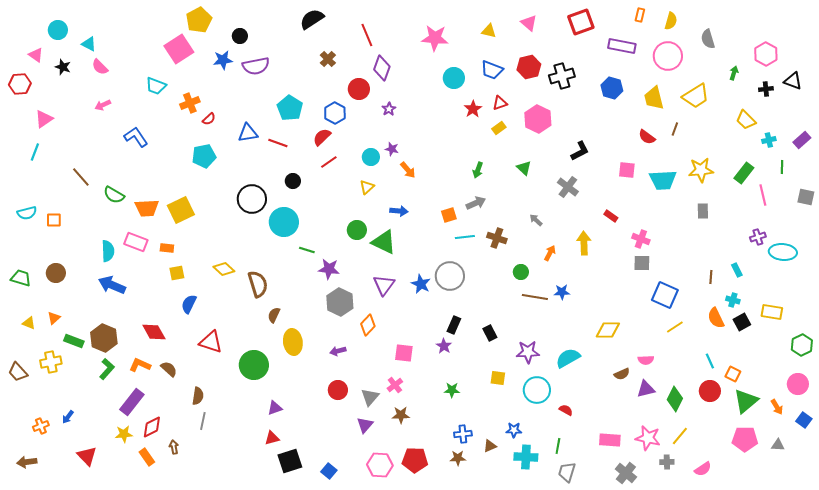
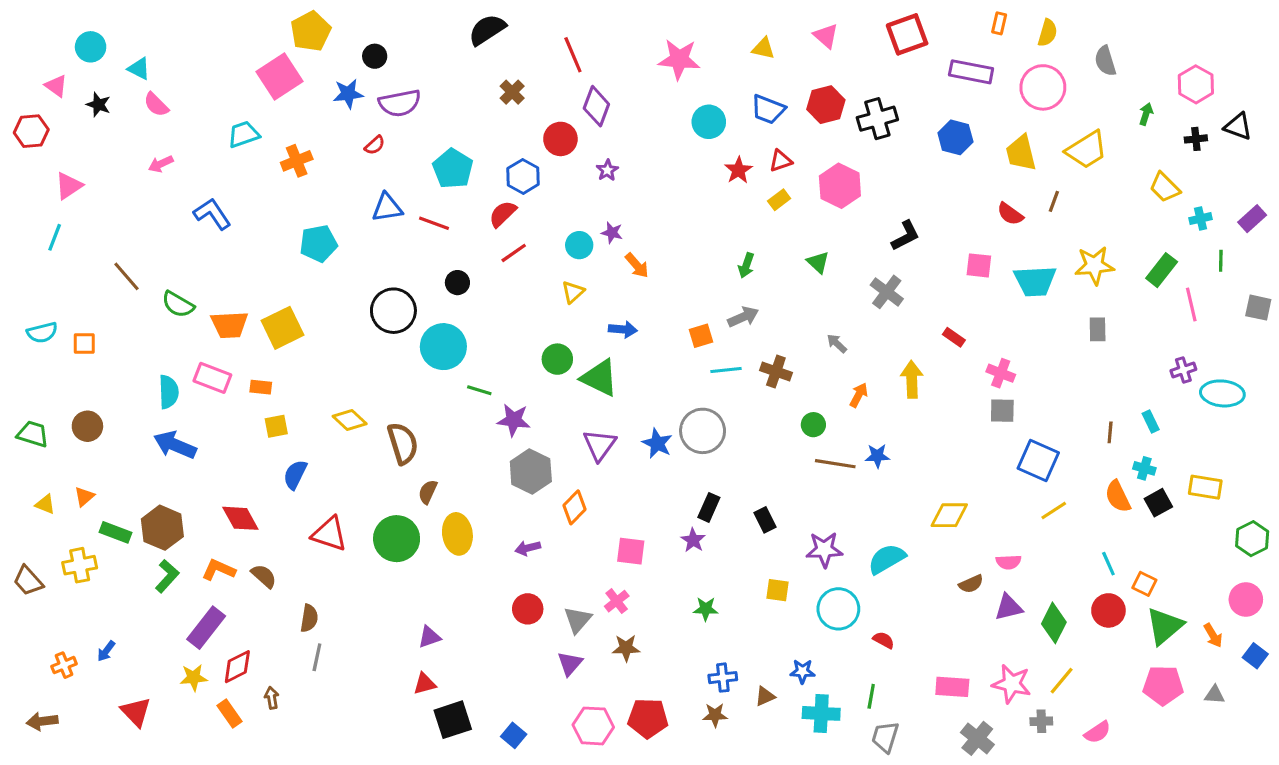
cyan trapezoid: (156, 86) -> (244, 134), turned 140
red semicircle: (209, 119) -> (375, 145), moved
green circle: (254, 365) -> (397, 539), moved

